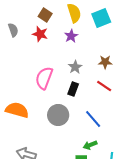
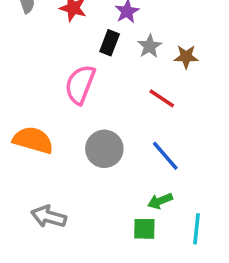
gray star: (75, 67) -> (150, 46), moved
red line: (104, 86) -> (162, 98), moved
black rectangle: (73, 89) -> (110, 43), moved

